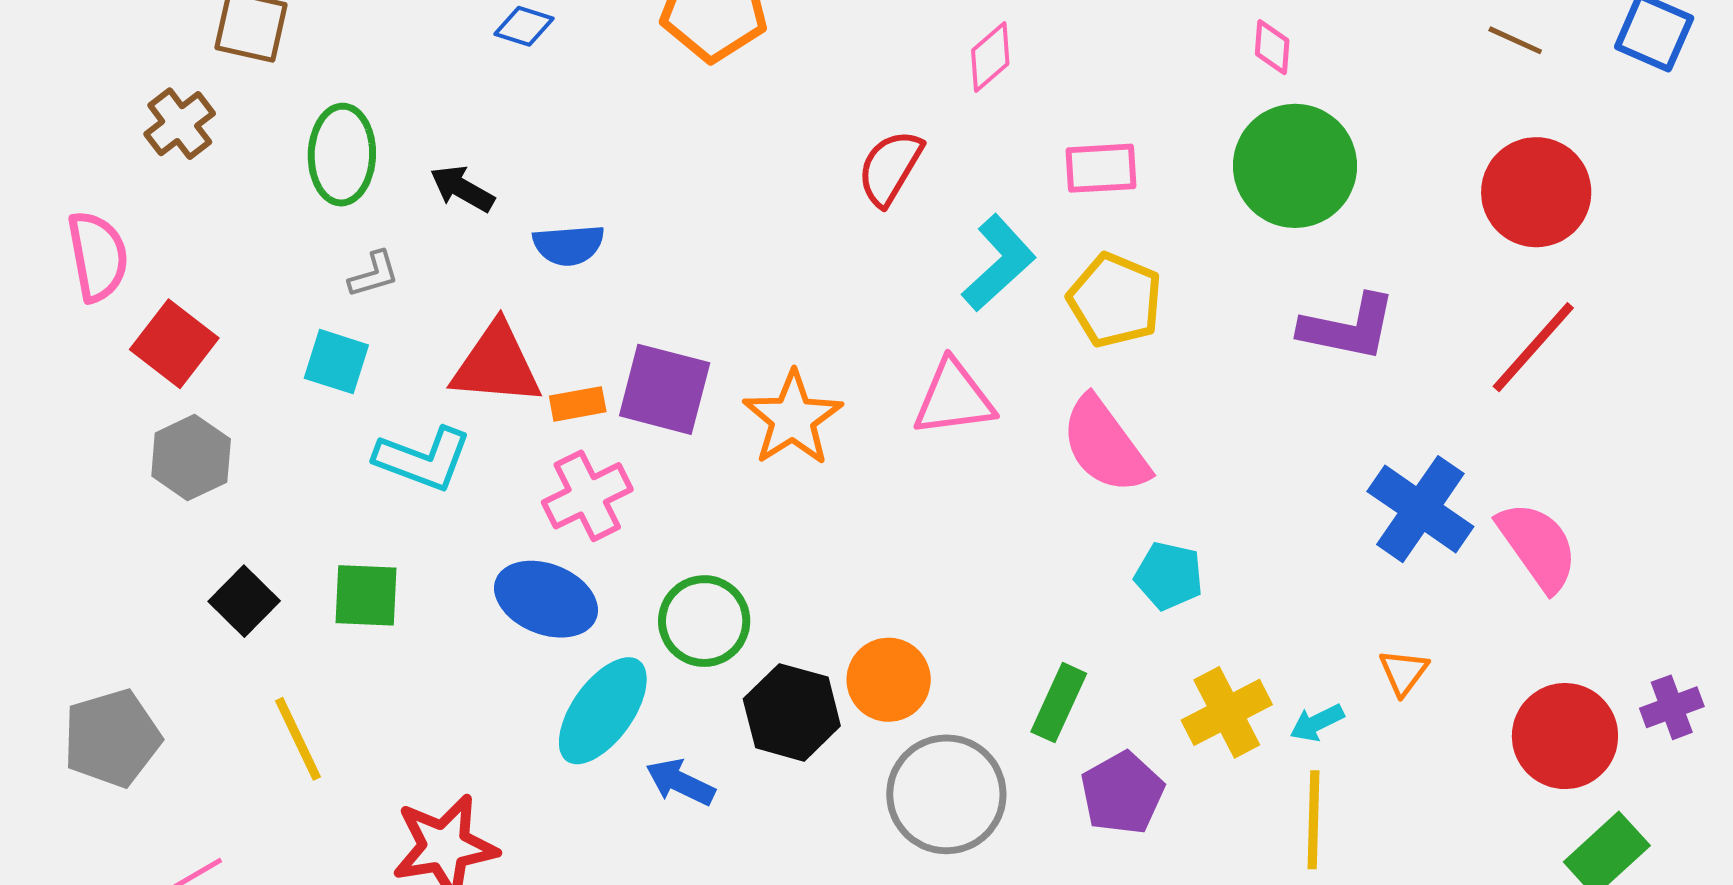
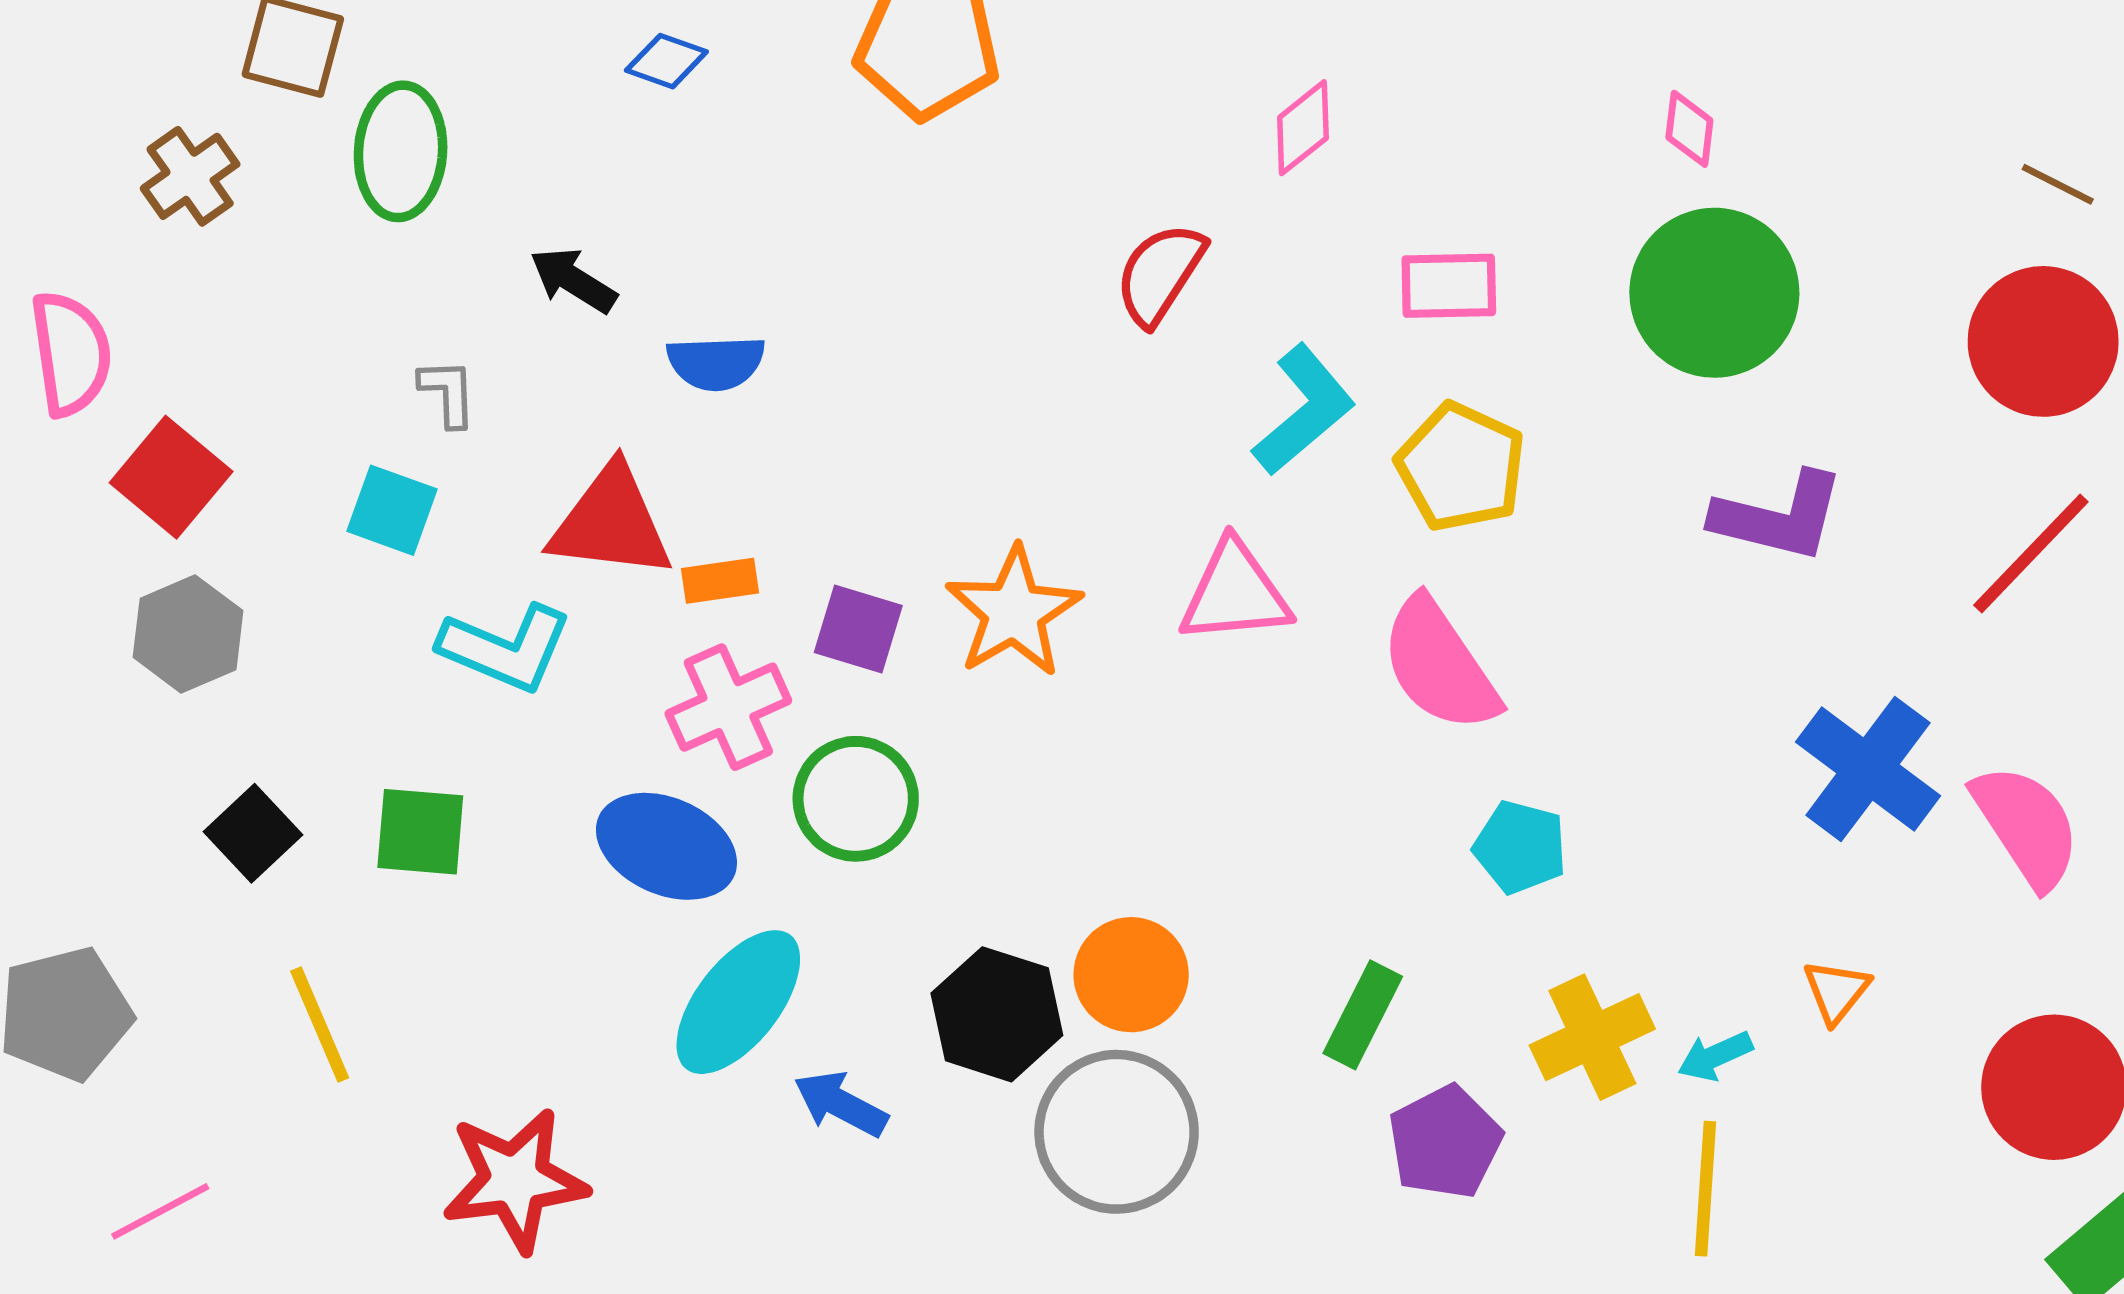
brown line: (1515, 40) -> (2058, 184), moved
green ellipse: (342, 155) -> (401, 151), moved
gray L-shape: (374, 274) -> (448, 393), turned -78
purple square: (665, 389) -> (858, 629), moved, size x0.7
green circle: (704, 621) -> (856, 799), moved
gray circle: (946, 794) -> (1117, 1132), moved

